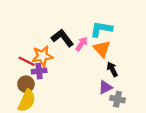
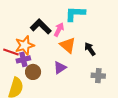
orange triangle: (102, 49) -> (68, 45), moved
brown circle: (26, 84) -> (33, 72), moved
purple triangle: (105, 87) -> (60, 68), moved

